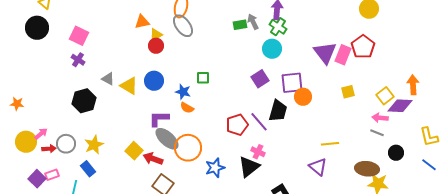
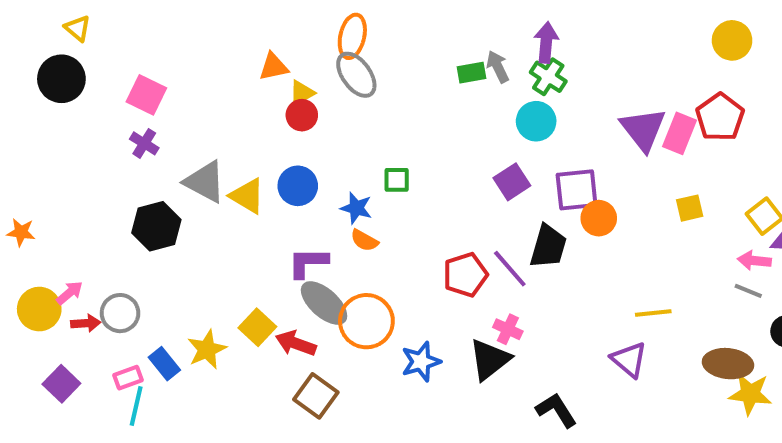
gray triangle: (108, 79) -> (205, 182), size x1.6
yellow star: (94, 145) -> (207, 349), moved
pink rectangle: (52, 175) -> (128, 378), moved

